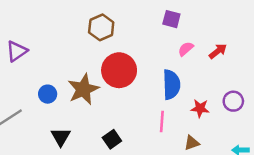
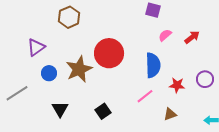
brown hexagon: (101, 27) -> (69, 17), moved
purple triangle: (17, 51) -> (36, 47), moved
pink line: (162, 121) -> (145, 96), turned 48

